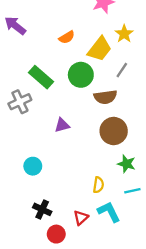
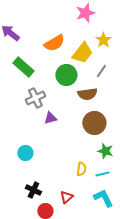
orange semicircle: (67, 37) -> (54, 43), size x1.5
green rectangle: (41, 77) -> (23, 67), moved
gray cross: (20, 102) -> (35, 98), moved
cyan line: (132, 191) -> (102, 174), moved
cyan L-shape: (109, 212) -> (103, 198), moved

